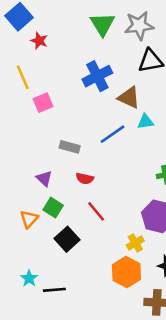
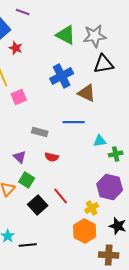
green triangle: (102, 24) -> (66, 35), turned -30
cyan triangle: (145, 122) -> (100, 141), moved
blue line: (113, 134) -> (74, 122), turned 35
red line: (96, 211) -> (61, 196), moved

